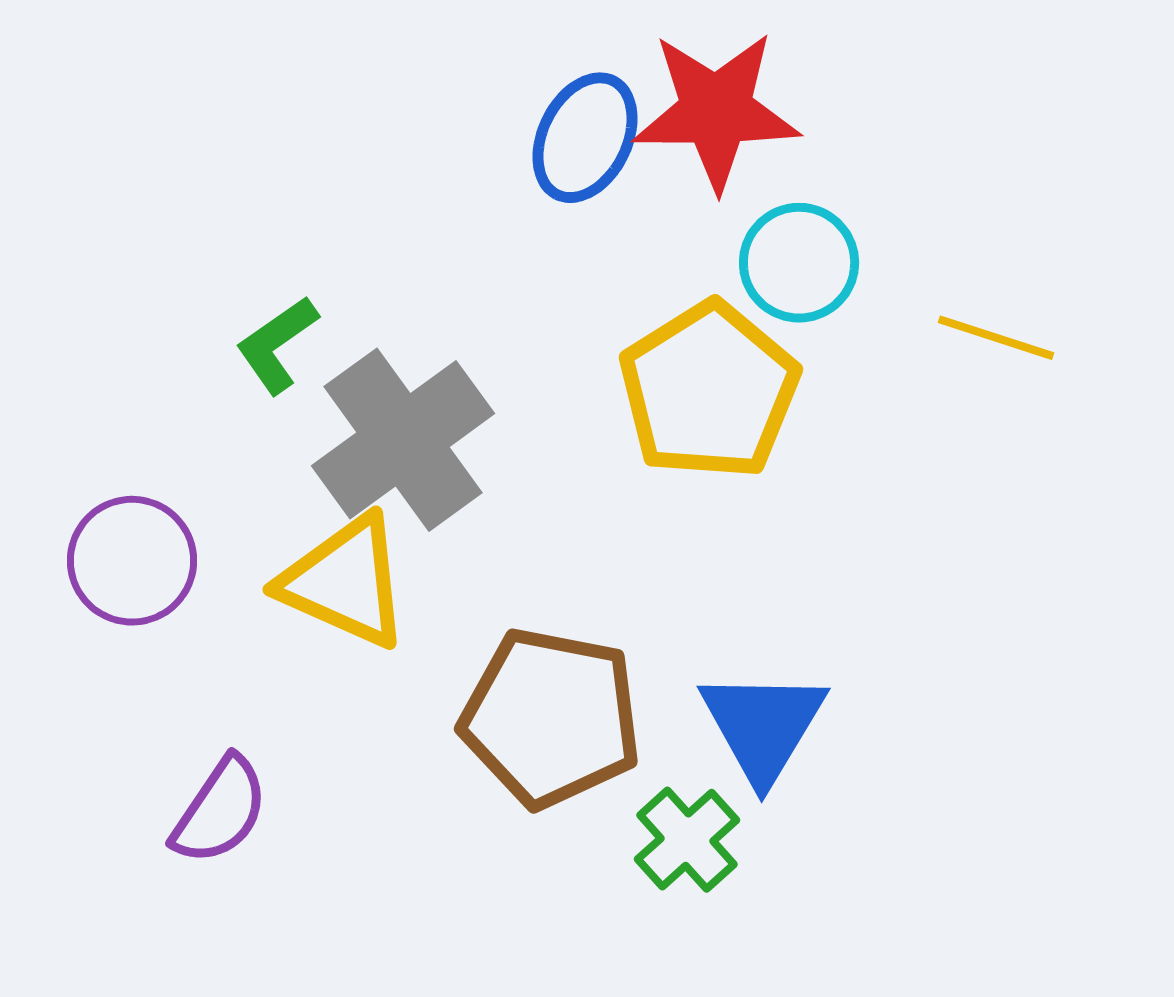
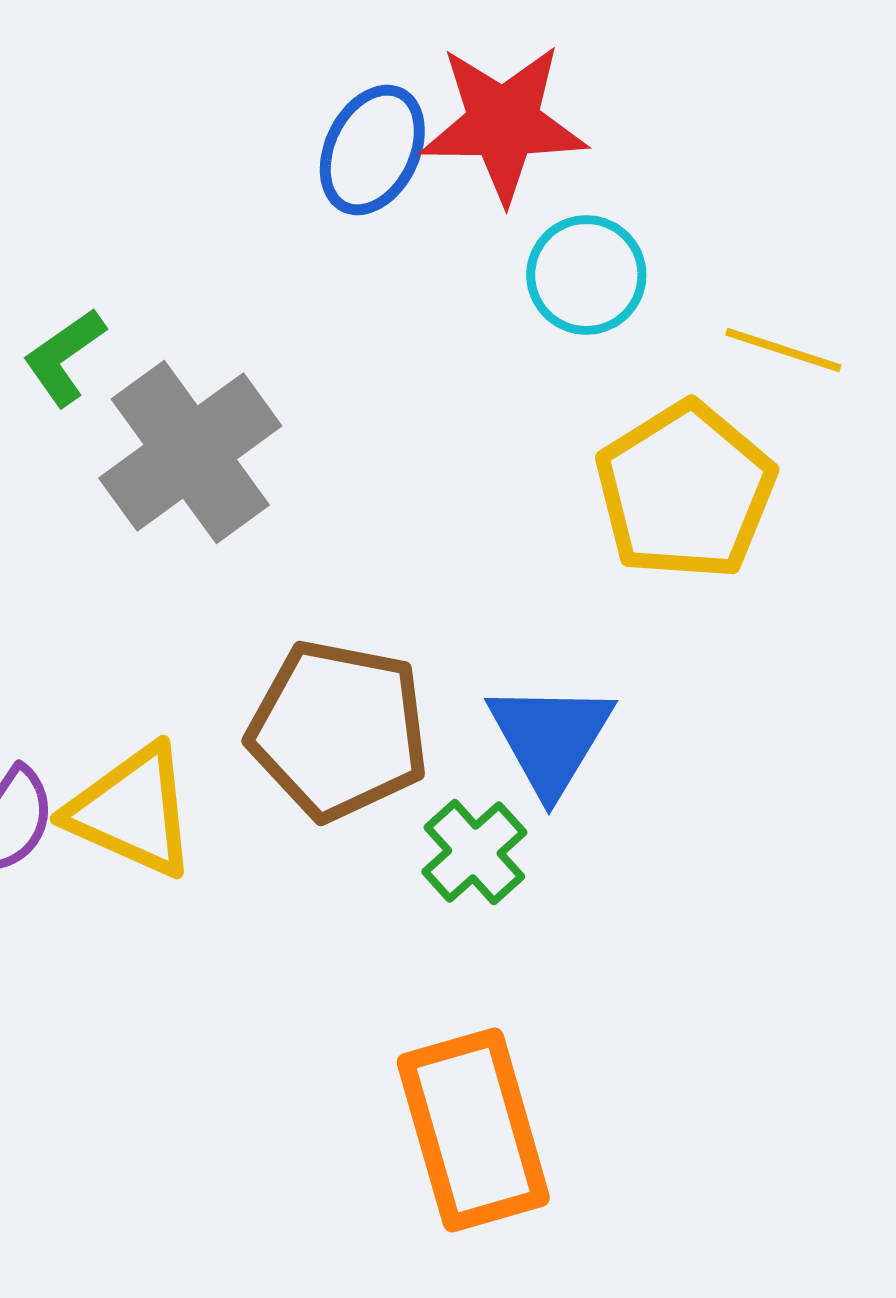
yellow pentagon: (709, 391) -> (685, 491), moved
yellow triangle: (345, 582) -> (132, 811), moved

